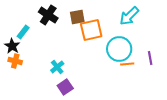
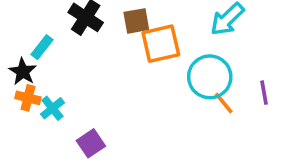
orange line: (127, 64) -> (224, 103), turned 56
cyan cross: (57, 67) -> (52, 108), moved
purple square: (65, 87) -> (91, 143), moved

